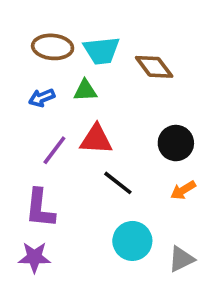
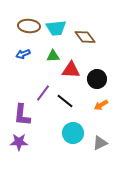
green triangle: (85, 90) -> (53, 56), moved
red triangle: (96, 139) -> (71, 70), moved
purple line: (54, 150) -> (43, 93), moved

